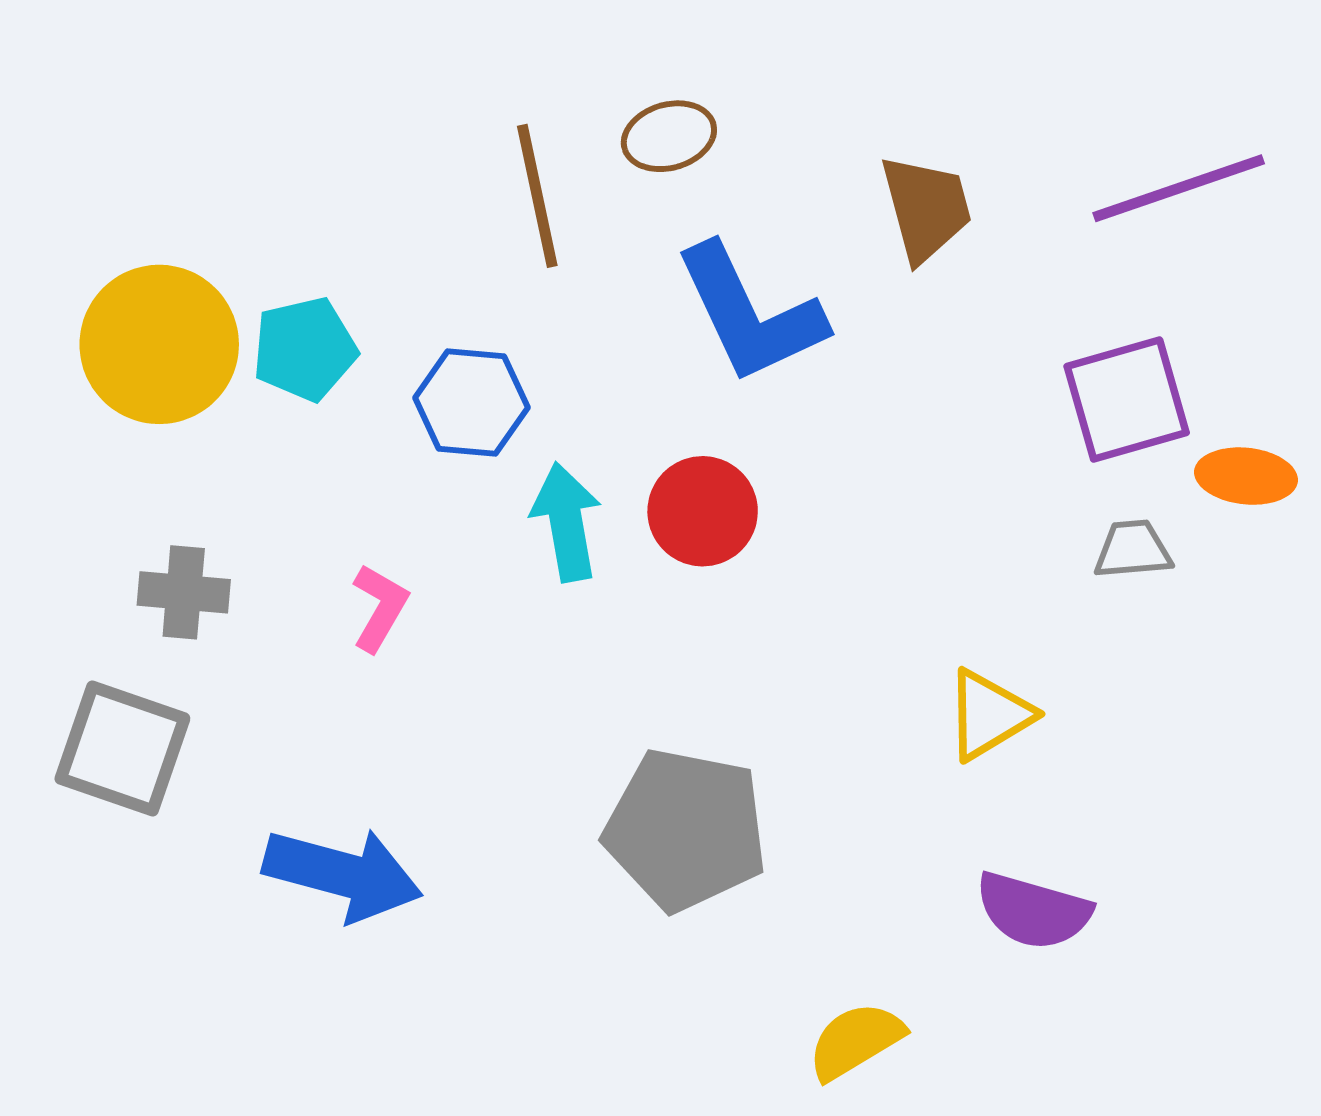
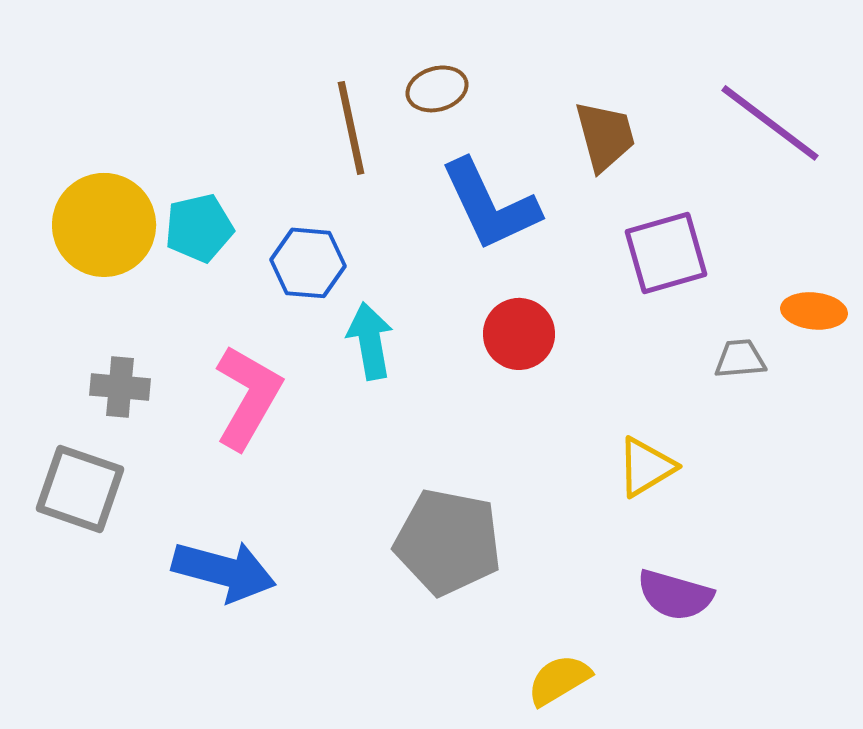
purple line: (1179, 188) -> (770, 123), turned 56
purple square: (1127, 400) -> (666, 253), moved
red circle: (703, 511) -> (519, 334), moved
pink L-shape: (380, 608) -> (248, 397), size x1.8

